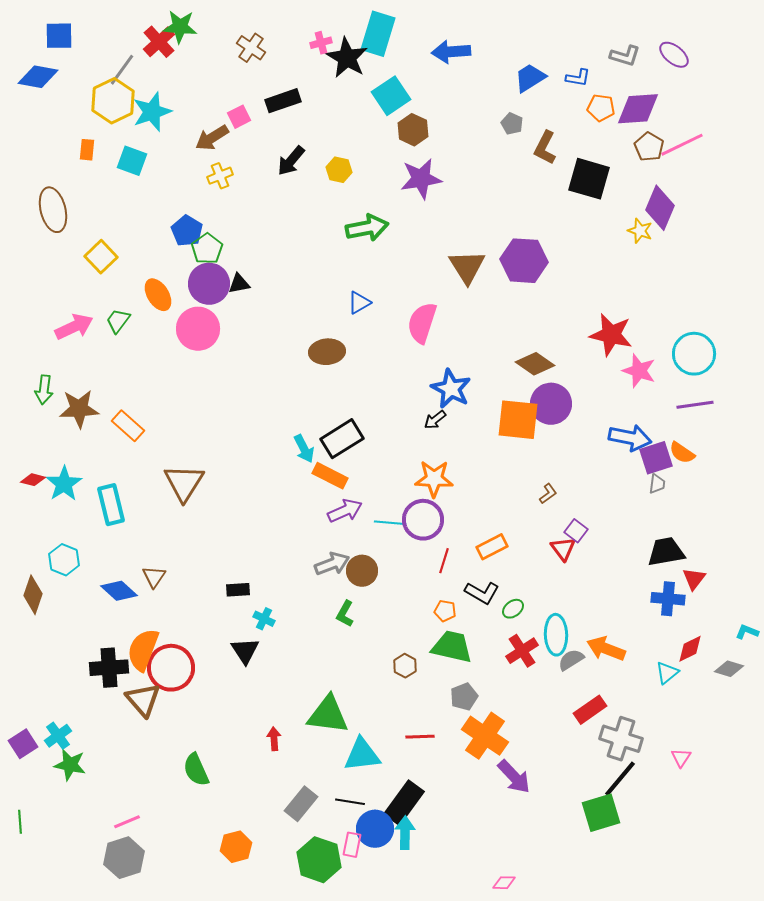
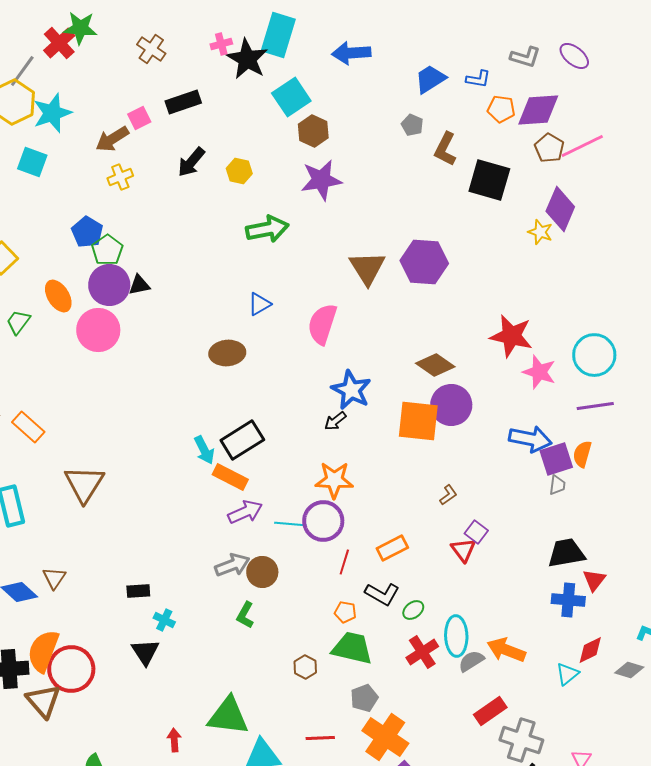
orange semicircle: (682, 453) -> (582, 454), turned 72

